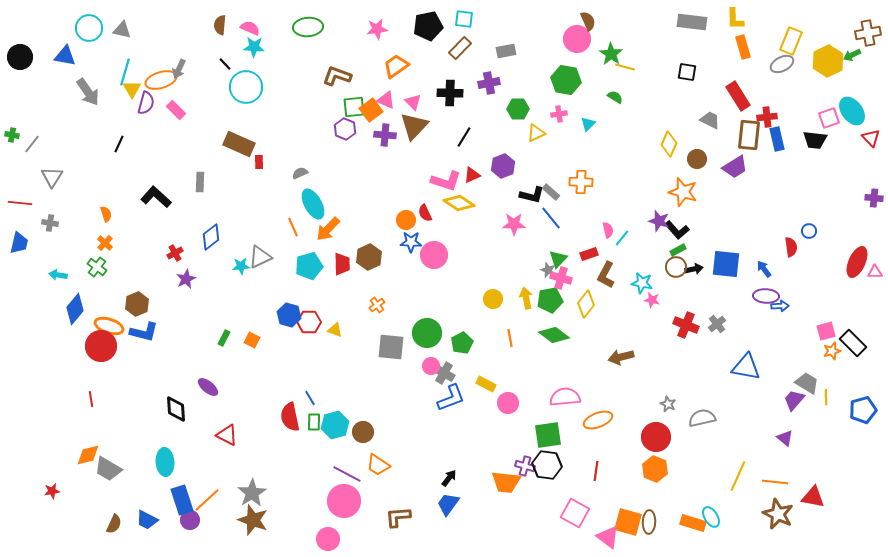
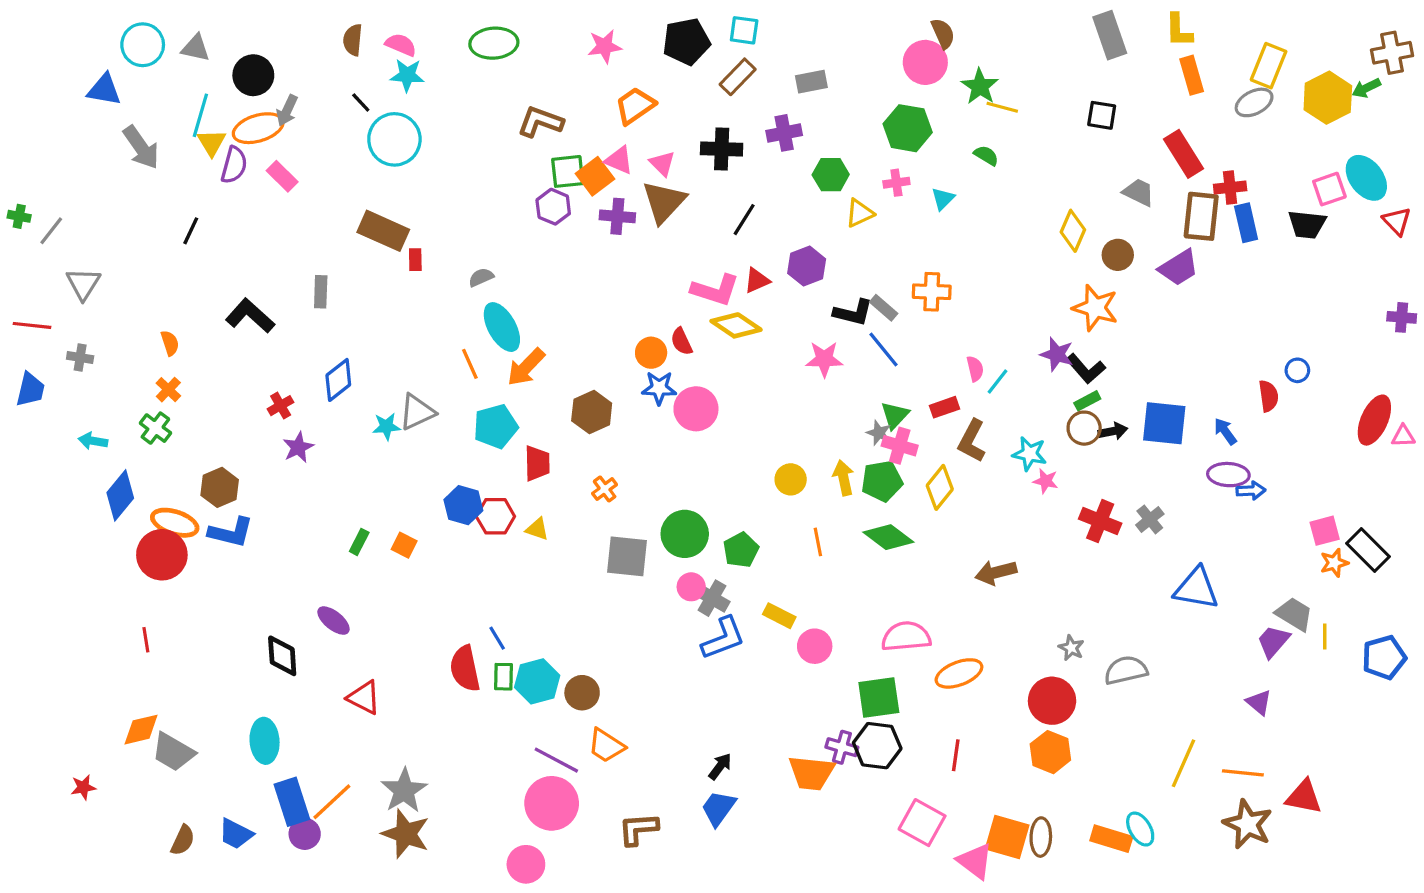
gray rectangle: (692, 22) -> (1110, 35), turned 64
black circle: (20, 57) -> (253, 75), moved
red trapezoid: (342, 264) -> (537, 463), moved

